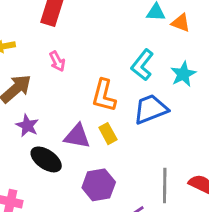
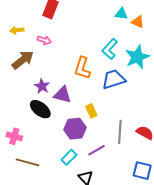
pink arrow: (57, 61) -> (44, 40), moved, turned -48
cyan star: (183, 74) -> (137, 57), size x1.4
purple star: (27, 126) -> (42, 86), moved
yellow rectangle: (108, 134) -> (91, 111), moved

